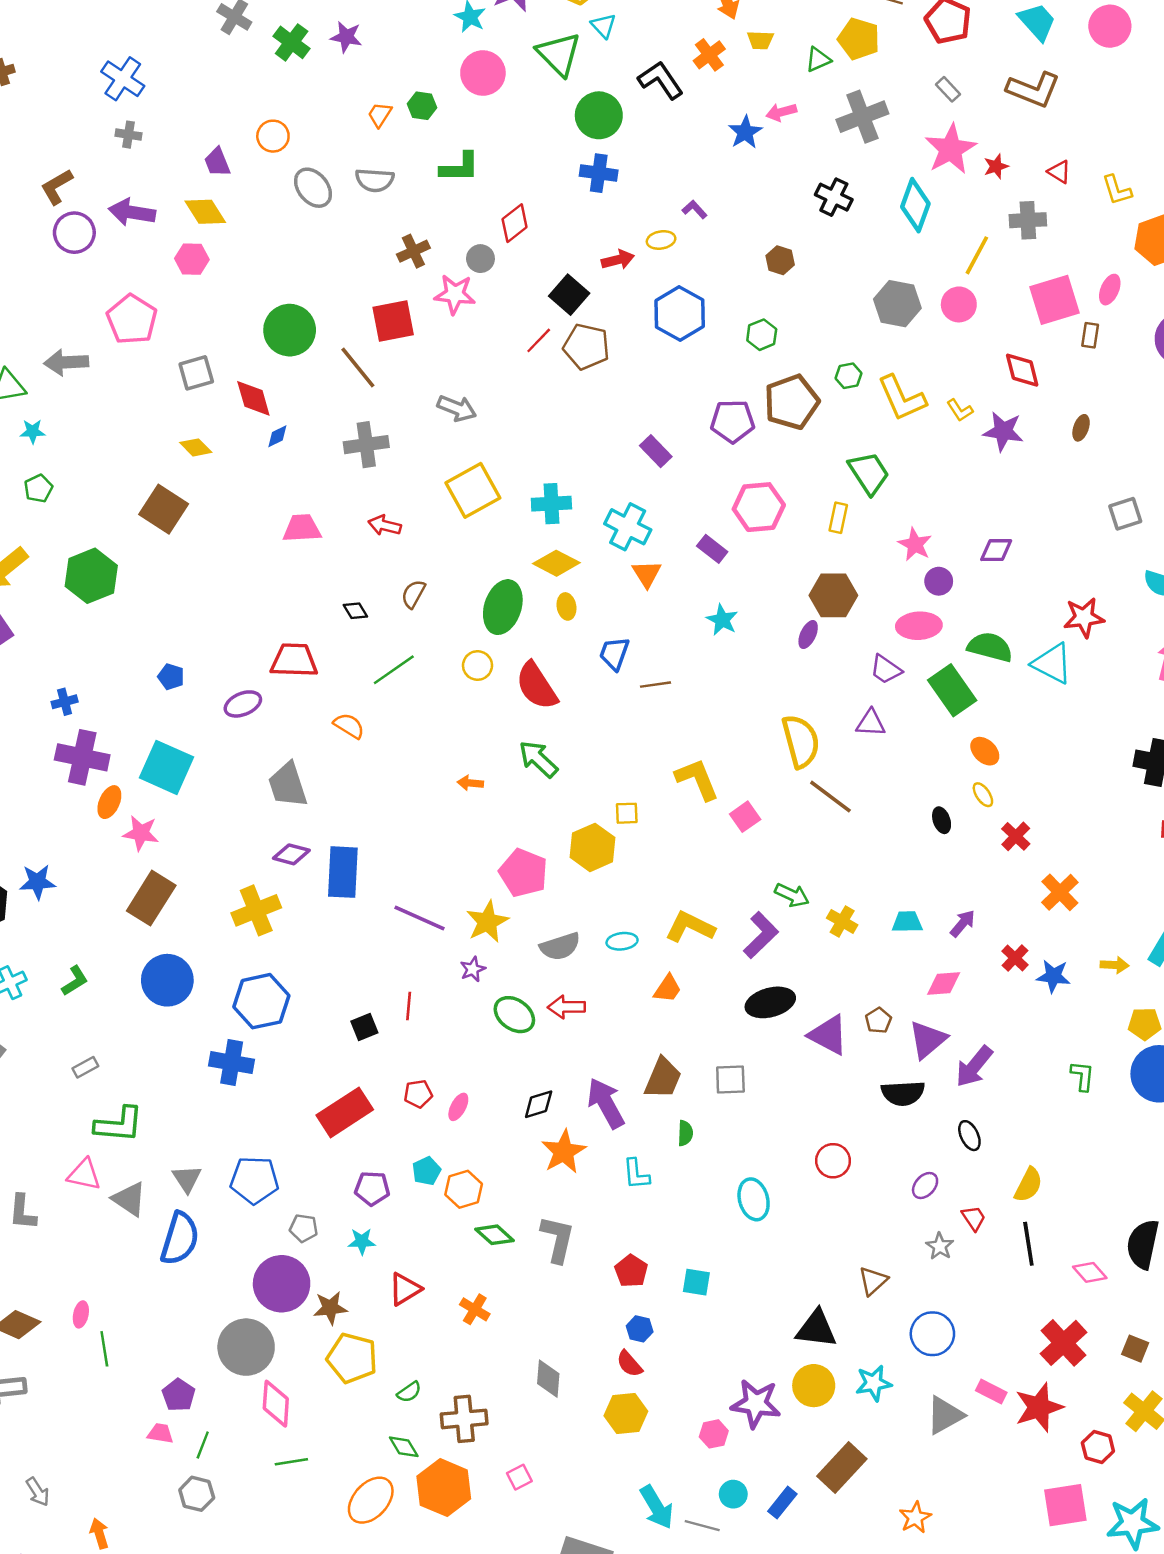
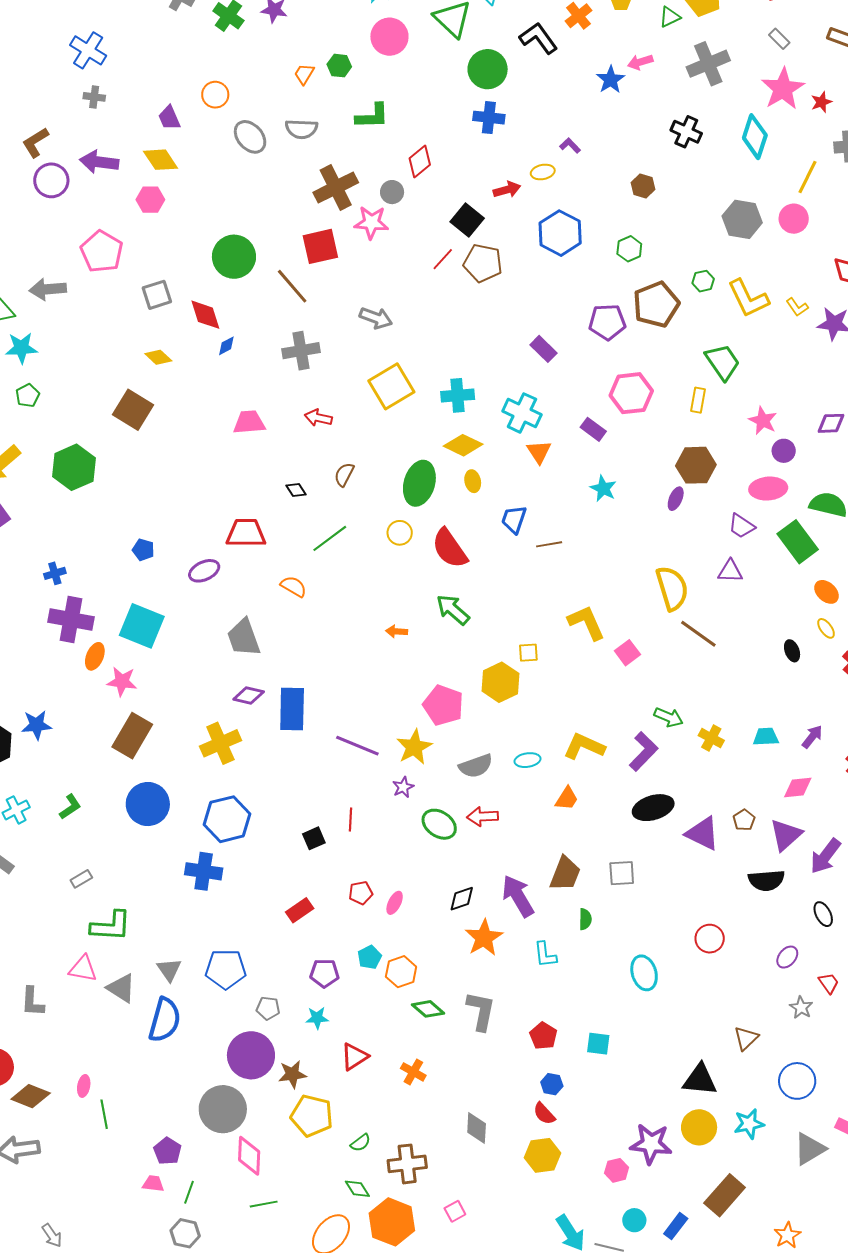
brown cross: (413, 251) -> (336, 187), size x1.6
cyan star: (33, 431) -> (21, 348), size x1.5
red rectangle: (345, 1112) -> (300, 910), size x0.6

